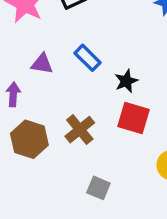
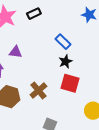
blue rectangle: (88, 58) -> (63, 42), moved

